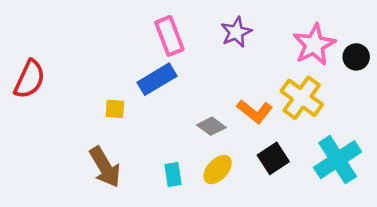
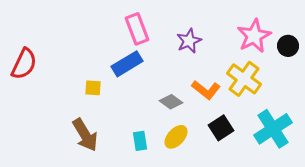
purple star: (236, 32) -> (189, 41), moved

